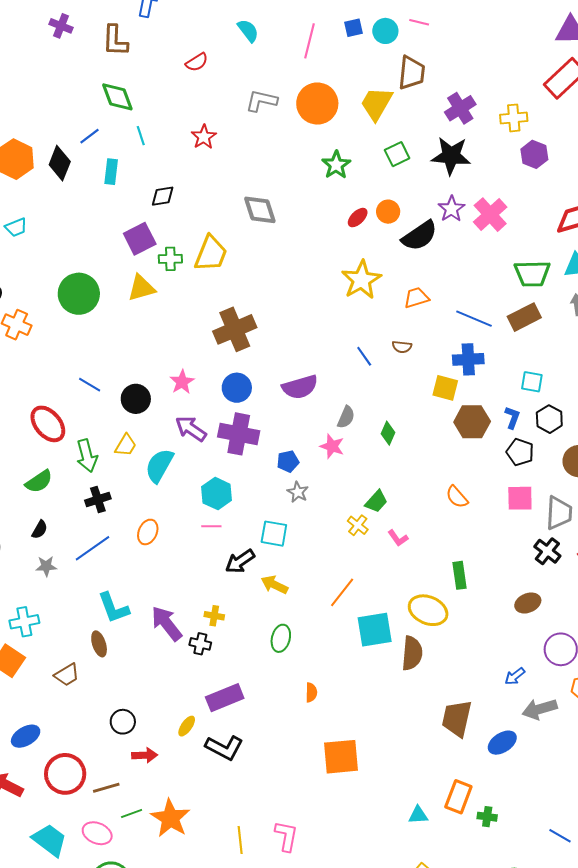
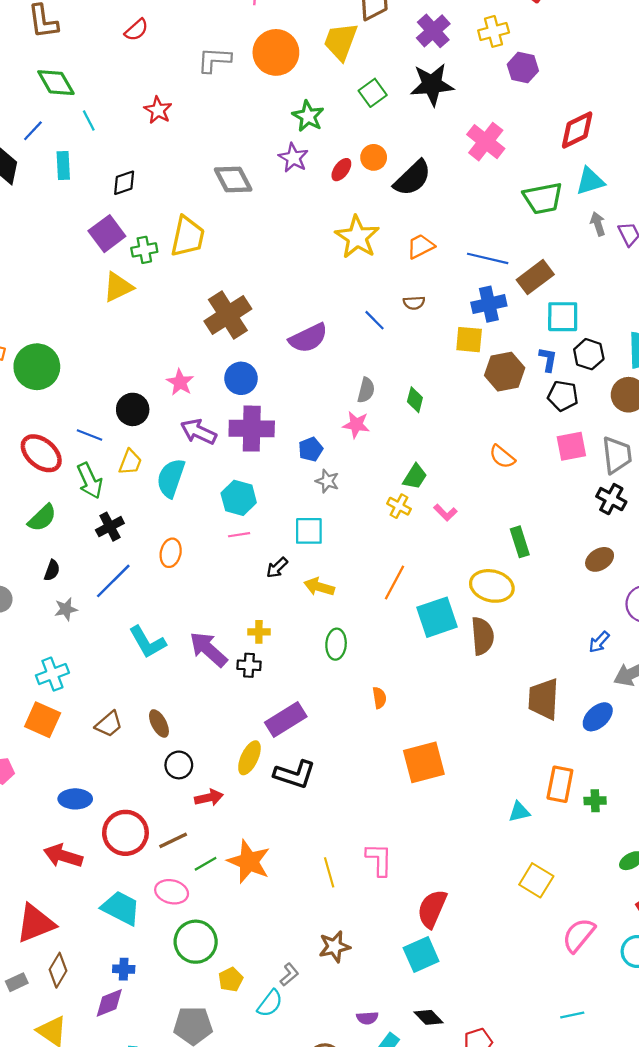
purple star: (451, 209) -> (293, 158), moved
green circle: (79, 294) -> (37, 367), moved
brown rectangle: (524, 317) -> (535, 277), moved
cyan square: (532, 382) -> (563, 317), size x1.4
blue line: (90, 385) -> (90, 435), moved
purple semicircle: (300, 387) -> (308, 338), moved
black arrow: (240, 561) -> (277, 568), size x0.7
brown ellipse: (99, 644) -> (159, 723), moved
yellow ellipse: (187, 726) -> (249, 758), size x1.4
blue ellipse: (26, 736) -> (75, 799), turned 40

